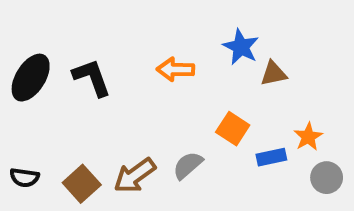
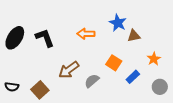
orange star: (308, 137) -> (154, 59), moved
blue rectangle: (271, 157) -> (133, 77), turned -32
brown arrow: (135, 176) -> (69, 70), moved

